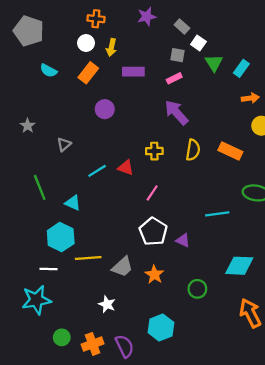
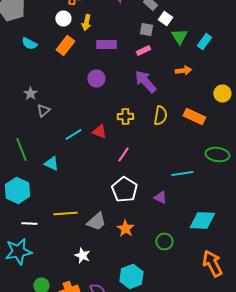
orange arrow: (250, 98) -> (183, 70), moved
purple circle: (105, 109) -> (96, 78), moved
gray star: (28, 126) -> (30, 94), moved
cyan hexagon: (61, 237) -> (17, 190), moved
purple triangle: (183, 240) -> (160, 198), moved

